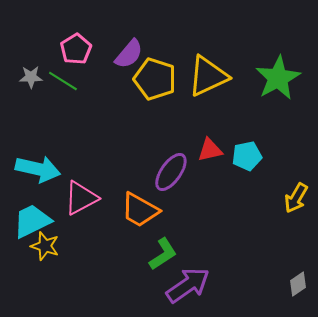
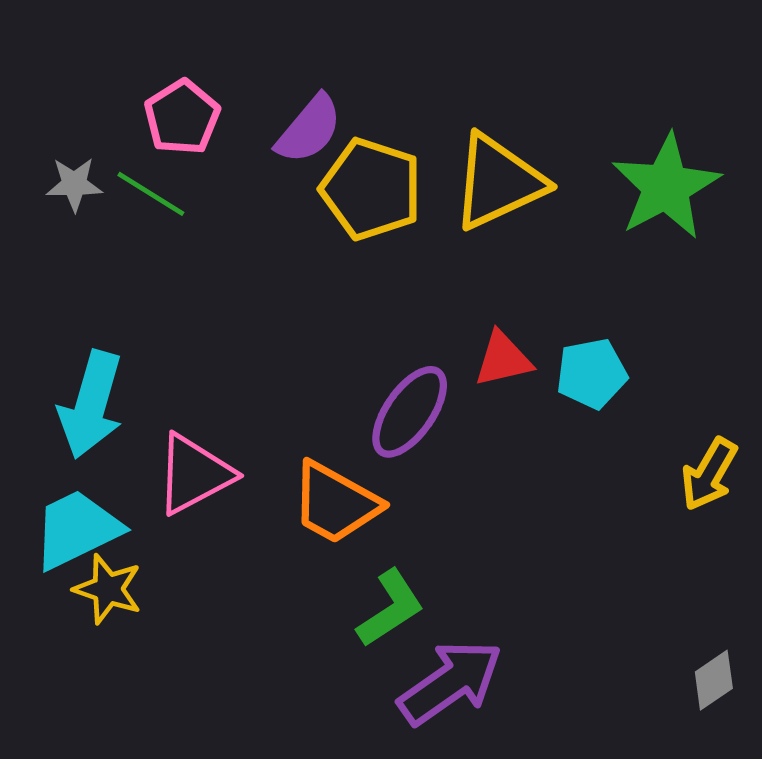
cyan arrow: (38, 169) -> (91, 405), turned 93

